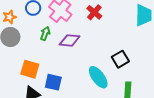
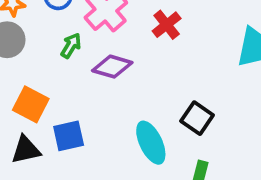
black square: (120, 59) -> (197, 118), turned -36
blue square: (53, 82) -> (69, 136), turned -36

